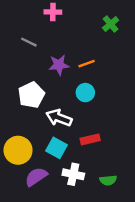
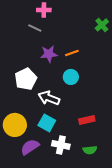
green cross: (111, 24) -> (102, 25), moved
gray line: (29, 42) -> (35, 28), moved
red rectangle: (90, 139) -> (87, 120), moved

